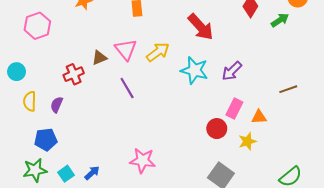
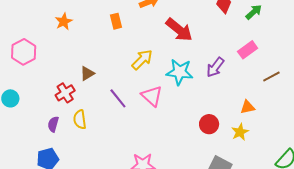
pink triangle: (126, 50) -> (152, 96), moved
yellow semicircle: (30, 101) -> (80, 119), moved
pink rectangle: (234, 109) -> (248, 50), moved, turned 36

